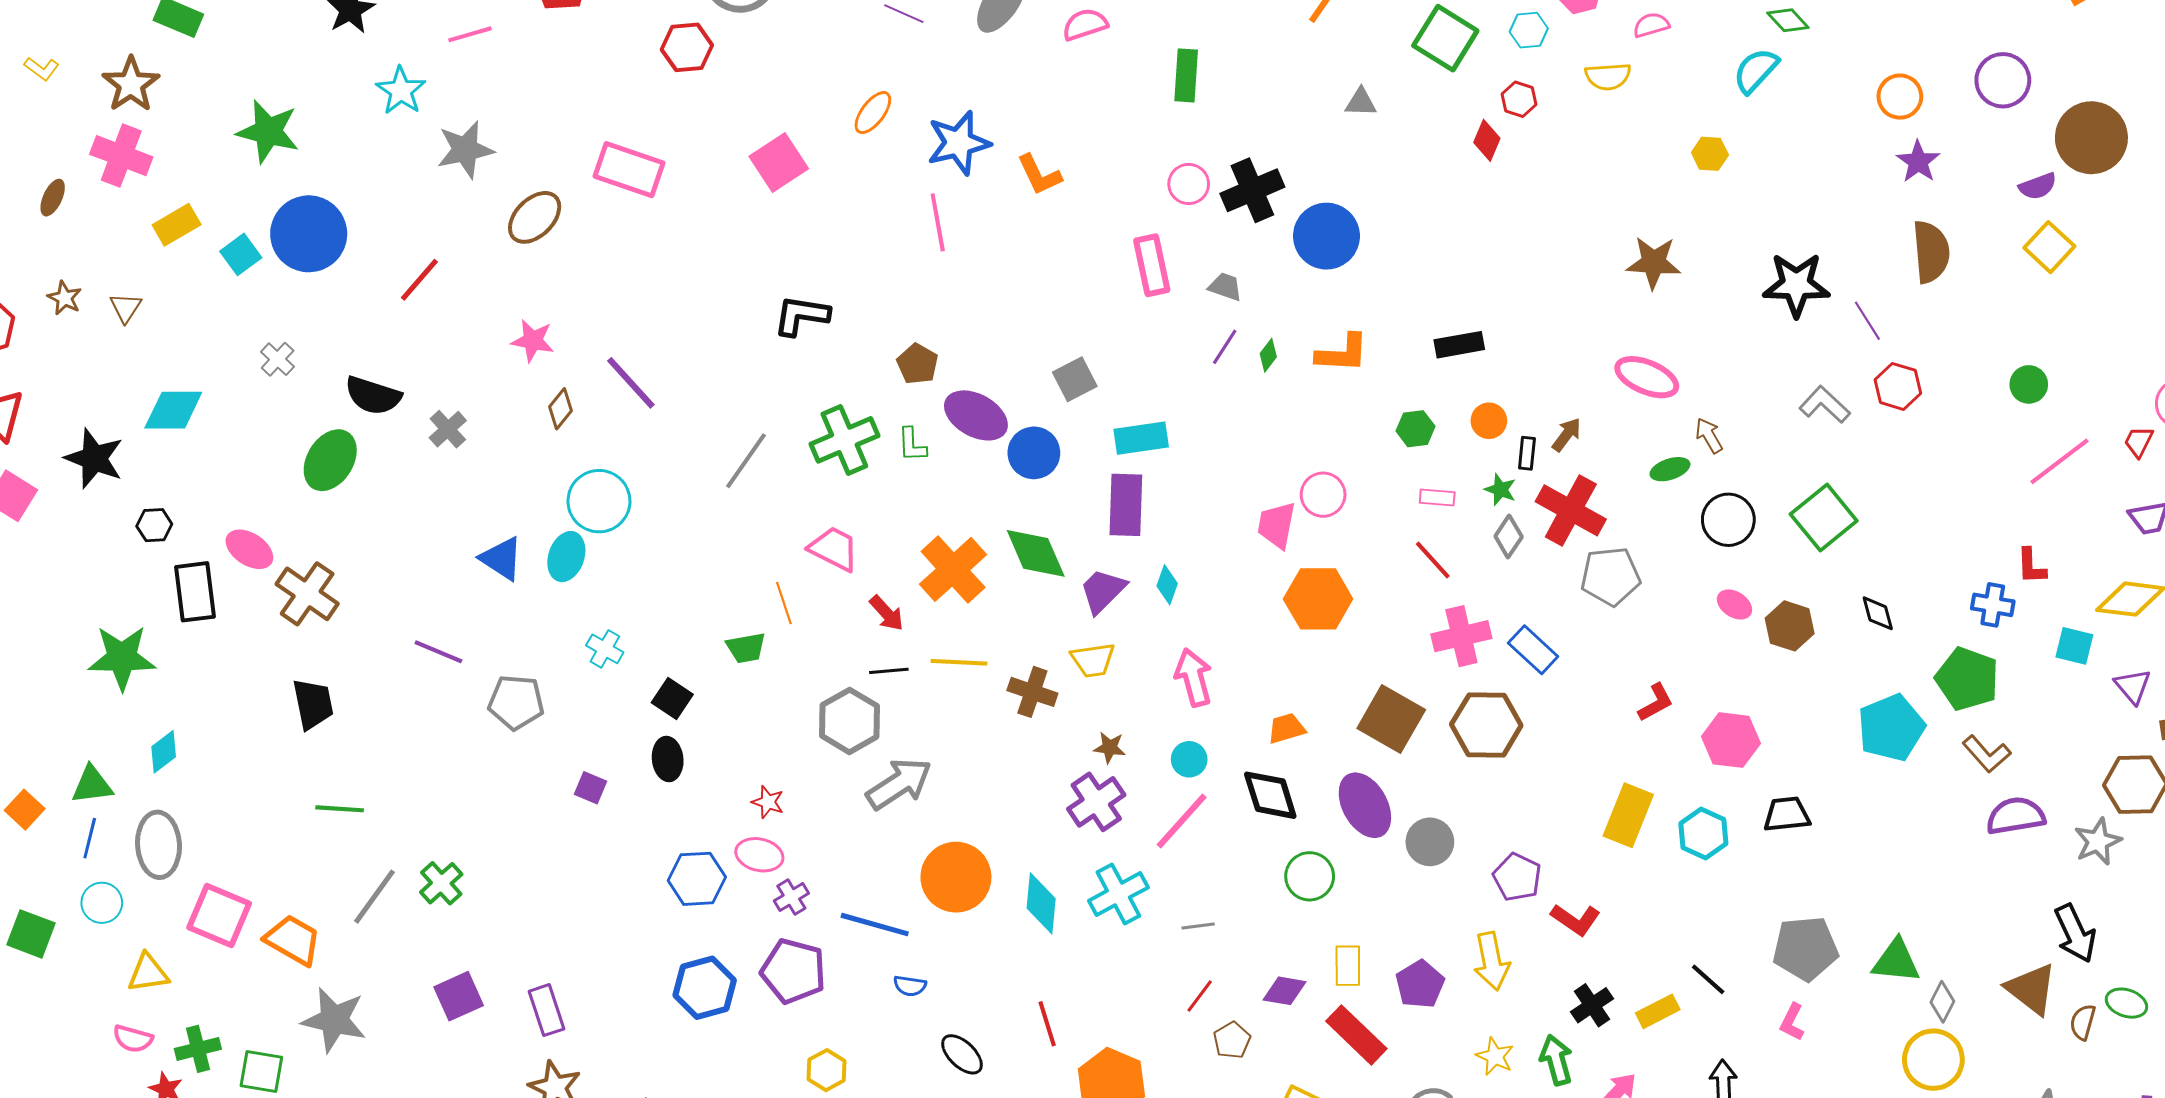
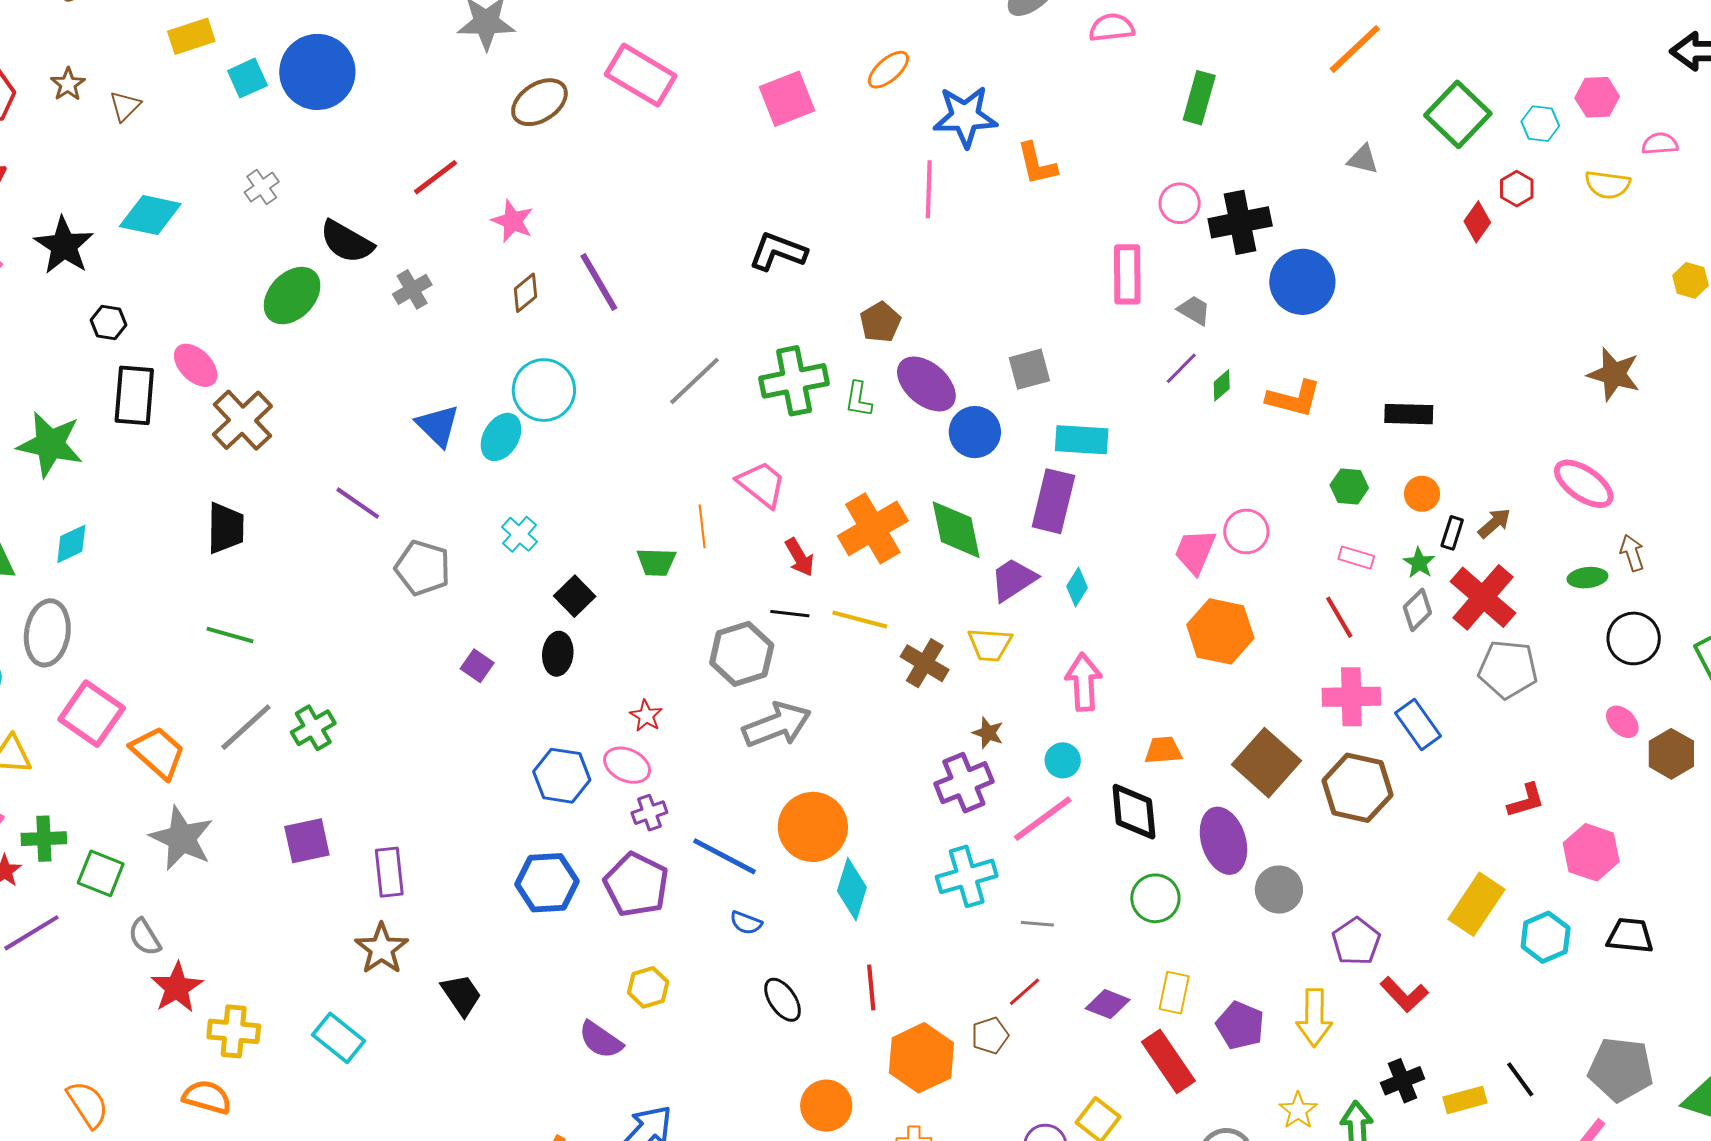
red line: (419, 280) -> (436, 177), moved
cyan diamond: (1041, 903) -> (852, 889), moved
purple pentagon: (1420, 984) -> (1240, 1025), turned -30
brown pentagon: (1232, 1040) -> (990, 1036), moved

